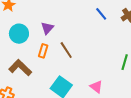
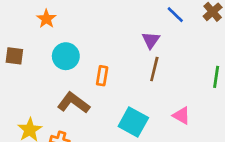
purple triangle: (47, 28) -> (151, 40), moved
brown line: (66, 50) -> (154, 69), moved, turned 54

